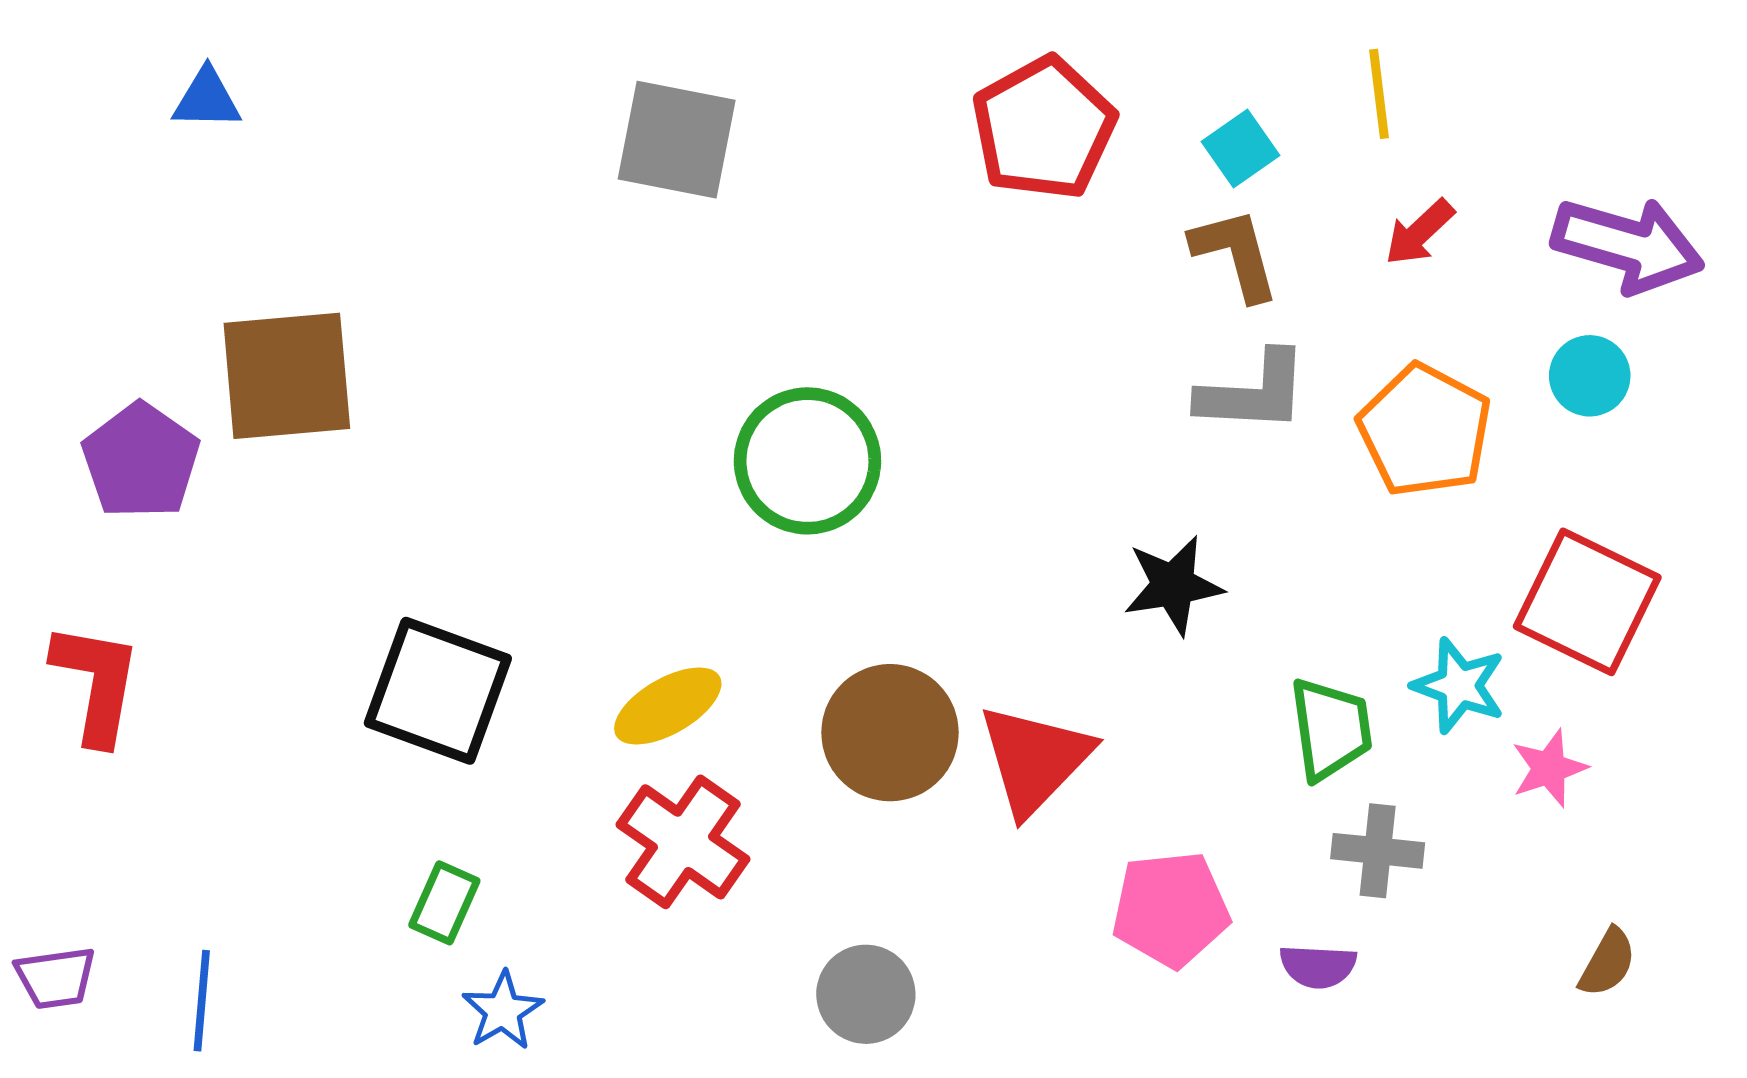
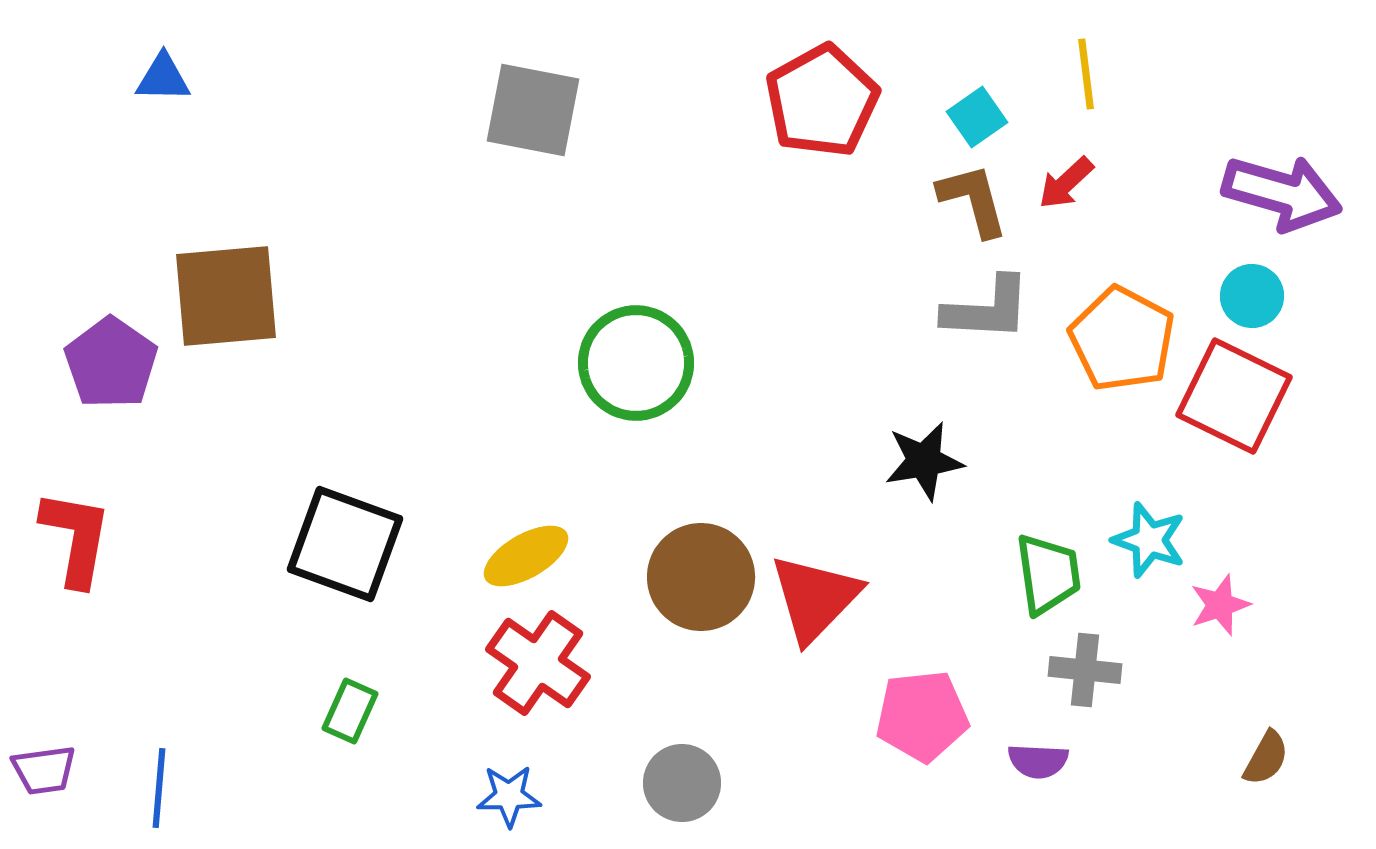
red arrow: (1420, 232) -> (1066, 183), moved
red square: (1587, 602) -> (1234, 396), moved
blue star: (503, 1011) -> (509, 796), moved, turned 30

